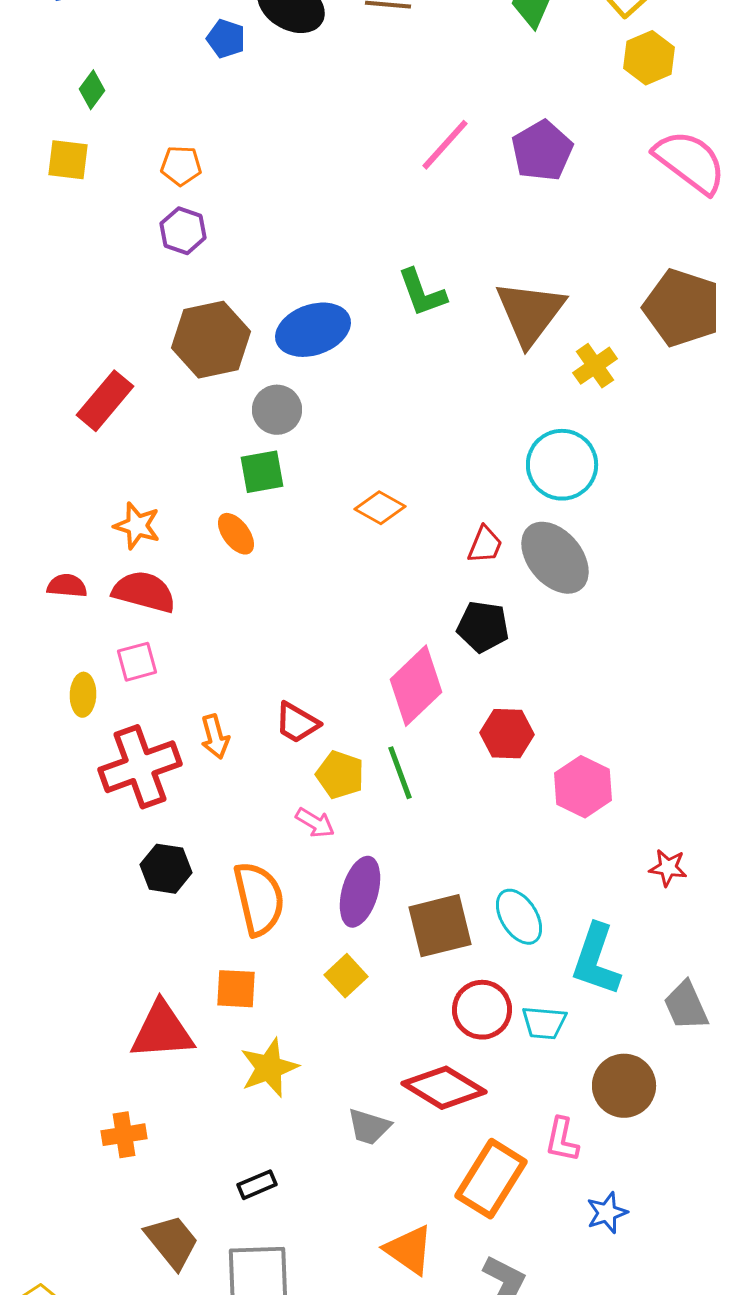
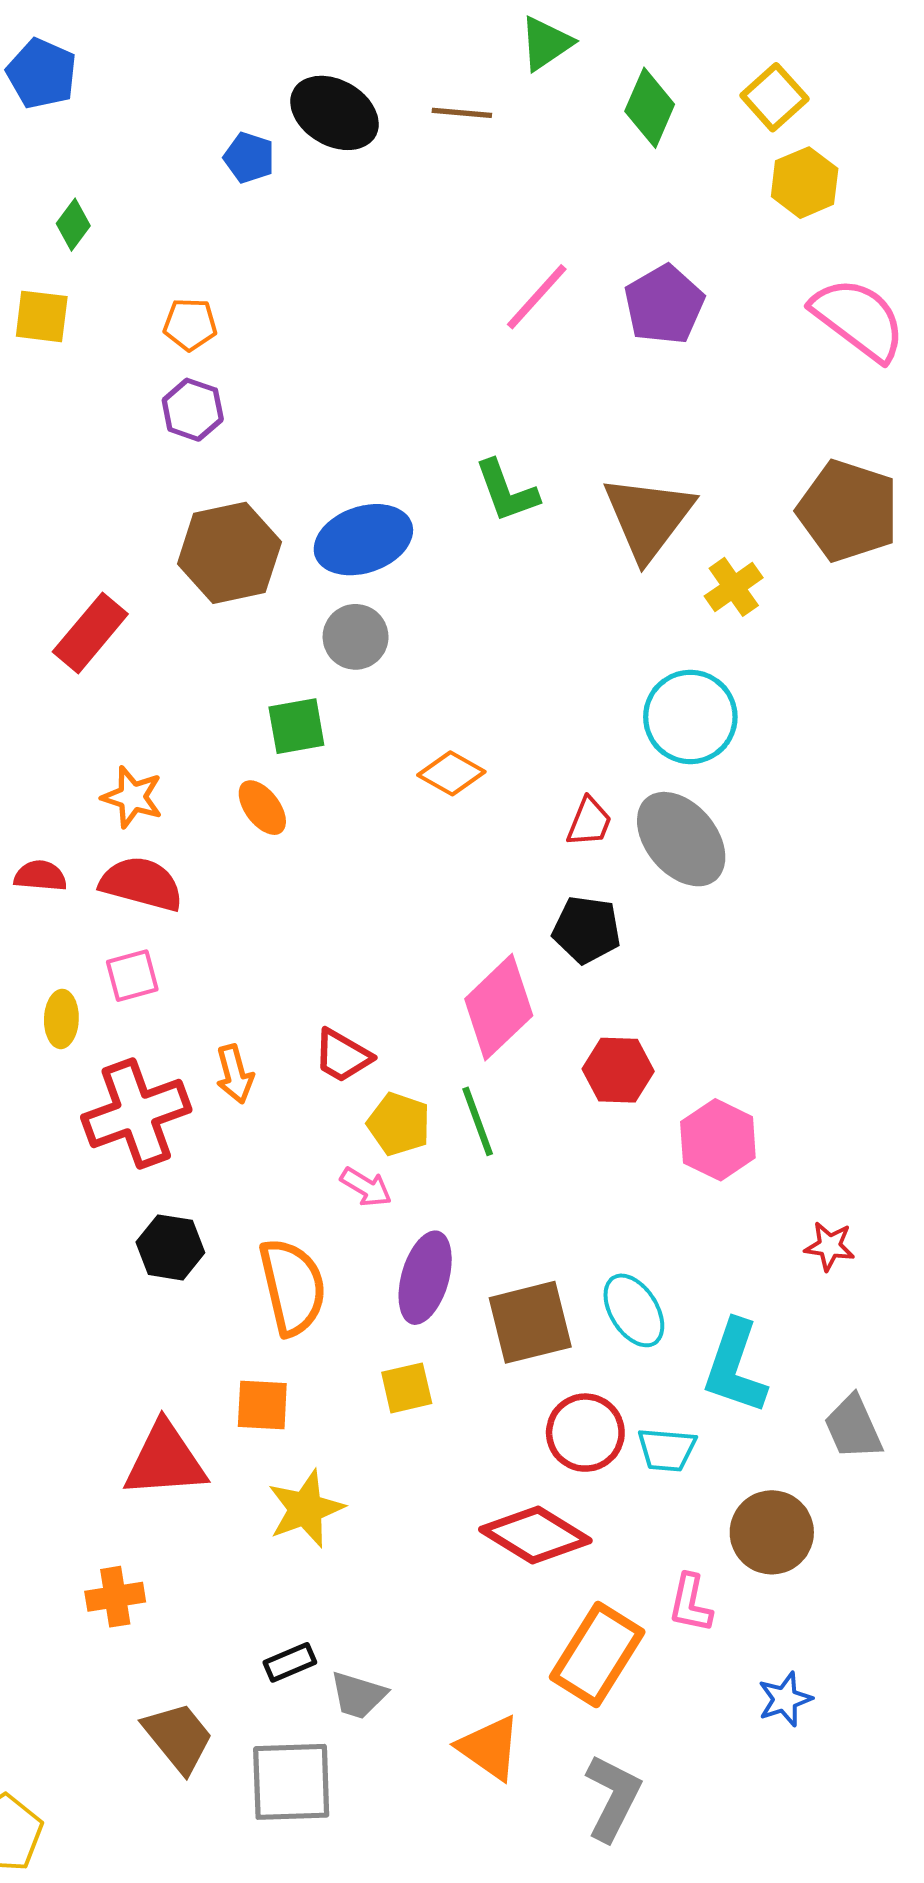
gray circle: (277, 410) -> (356, 637), moved
yellow square: (346, 976) -> (407, 1388), turned 30
gray trapezoid: (369, 1127) -> (358, 1695), moved
blue star: (607, 1213) -> (785, 1699), moved

